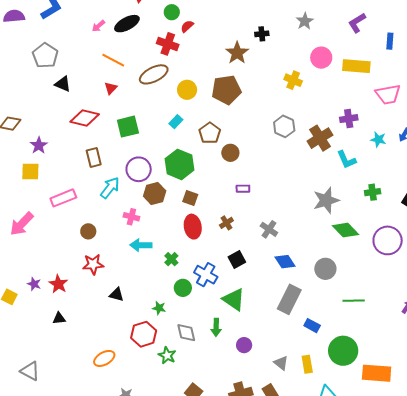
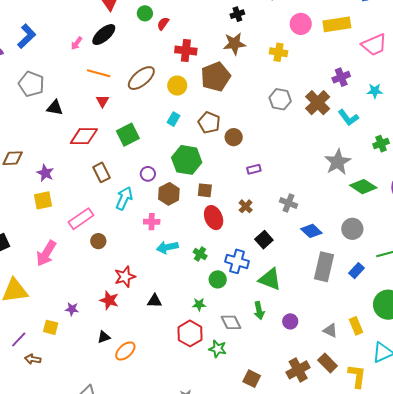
red cross: (168, 44) -> (186, 50), moved
brown star: (237, 53) -> (234, 44), moved, turned -30
purple circle: (139, 169) -> (148, 174), size x0.6
brown circle: (88, 231) -> (98, 241), moved
red star: (58, 284) -> (109, 300), moved
blue rectangle: (312, 326) -> (357, 271), moved, turned -63
orange ellipse: (104, 358) -> (125, 351), moved

